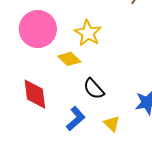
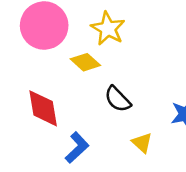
blue L-shape: (76, 119) -> (77, 148), moved

